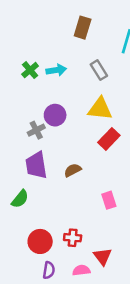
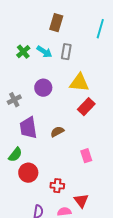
brown rectangle: (83, 28) -> (56, 23), moved
cyan arrow: (56, 70) -> (44, 52), turned 42
gray rectangle: (99, 70) -> (66, 52), moved, turned 42
gray cross: (36, 130) -> (14, 100), moved
red circle: (40, 241) -> (28, 173), moved

